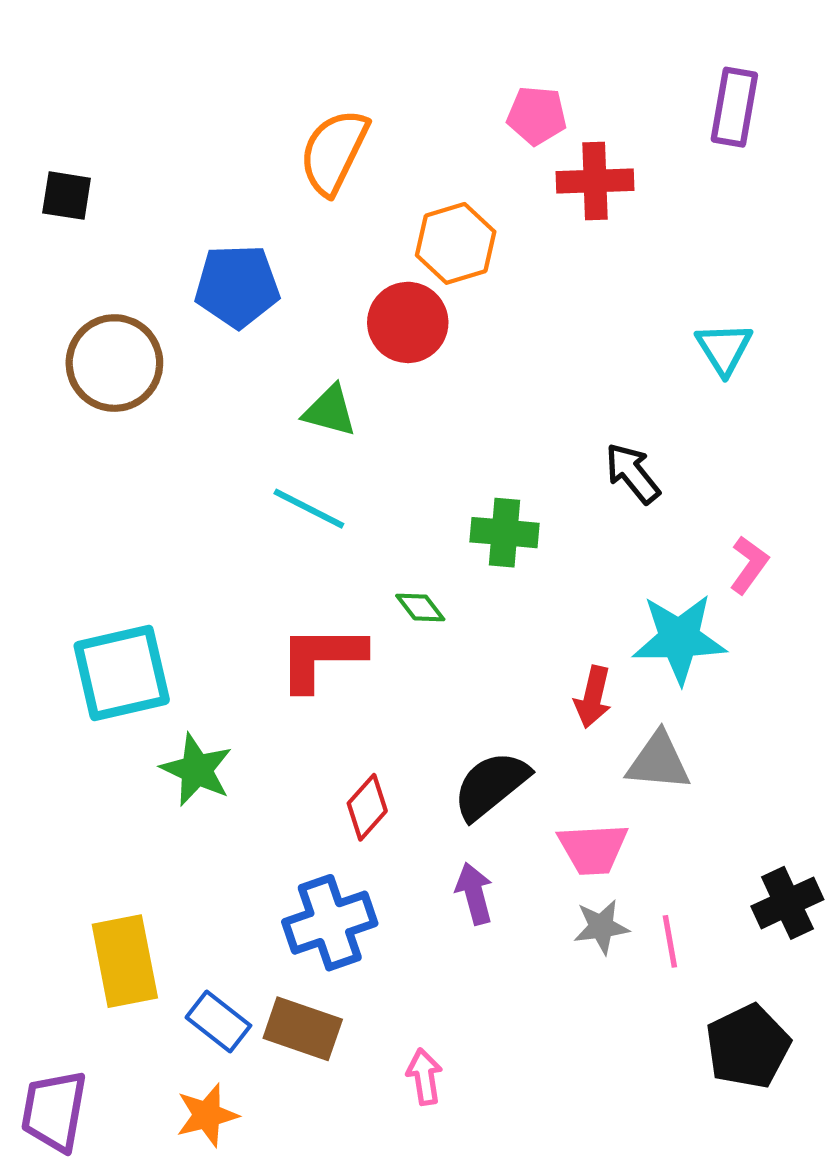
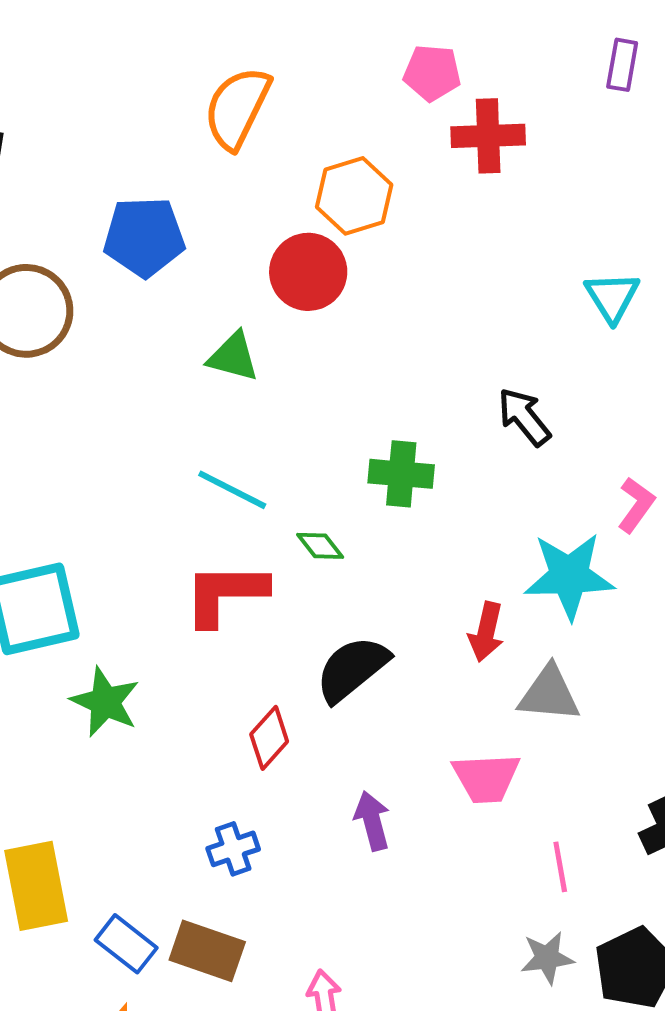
purple rectangle: (734, 107) -> (622, 65), size x0.7
cyan line: (309, 509) -> (232, 490), moved
black semicircle: (491, 785) -> (352, 669), moved
blue cross: (330, 923) -> (233, 849), size x0.6
gray star: (601, 927) -> (547, 958), moved

